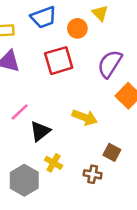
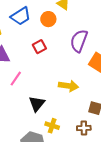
red square: (59, 61) -> (39, 47), size x0.6
pink line: (20, 112) -> (16, 79), moved

